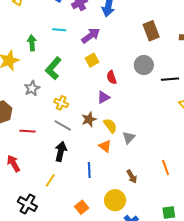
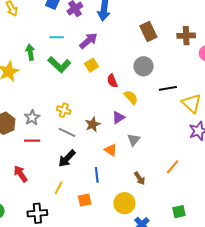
green L-shape: (53, 68) -> (59, 65), moved, turned -85
black line: (170, 79) -> (168, 88), moved
gray star: (32, 88) -> (32, 118), moved
purple triangle: (103, 97) -> (118, 117), moved
yellow semicircle: (110, 126) -> (131, 97), moved
black arrow: (61, 151) -> (67, 158), turned -144
orange line: (166, 167) -> (173, 167), turned 63
black cross: (27, 204) -> (37, 213), turned -30
orange square: (82, 207) -> (85, 200), moved, turned 32

